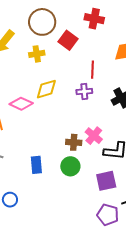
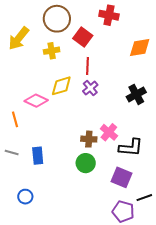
red line: (93, 70) -> (87, 66), moved
purple cross: (84, 91) -> (90, 88), moved, turned -35
blue rectangle: (36, 165) -> (38, 156), moved
purple square: (106, 181) -> (122, 177), turned 35

